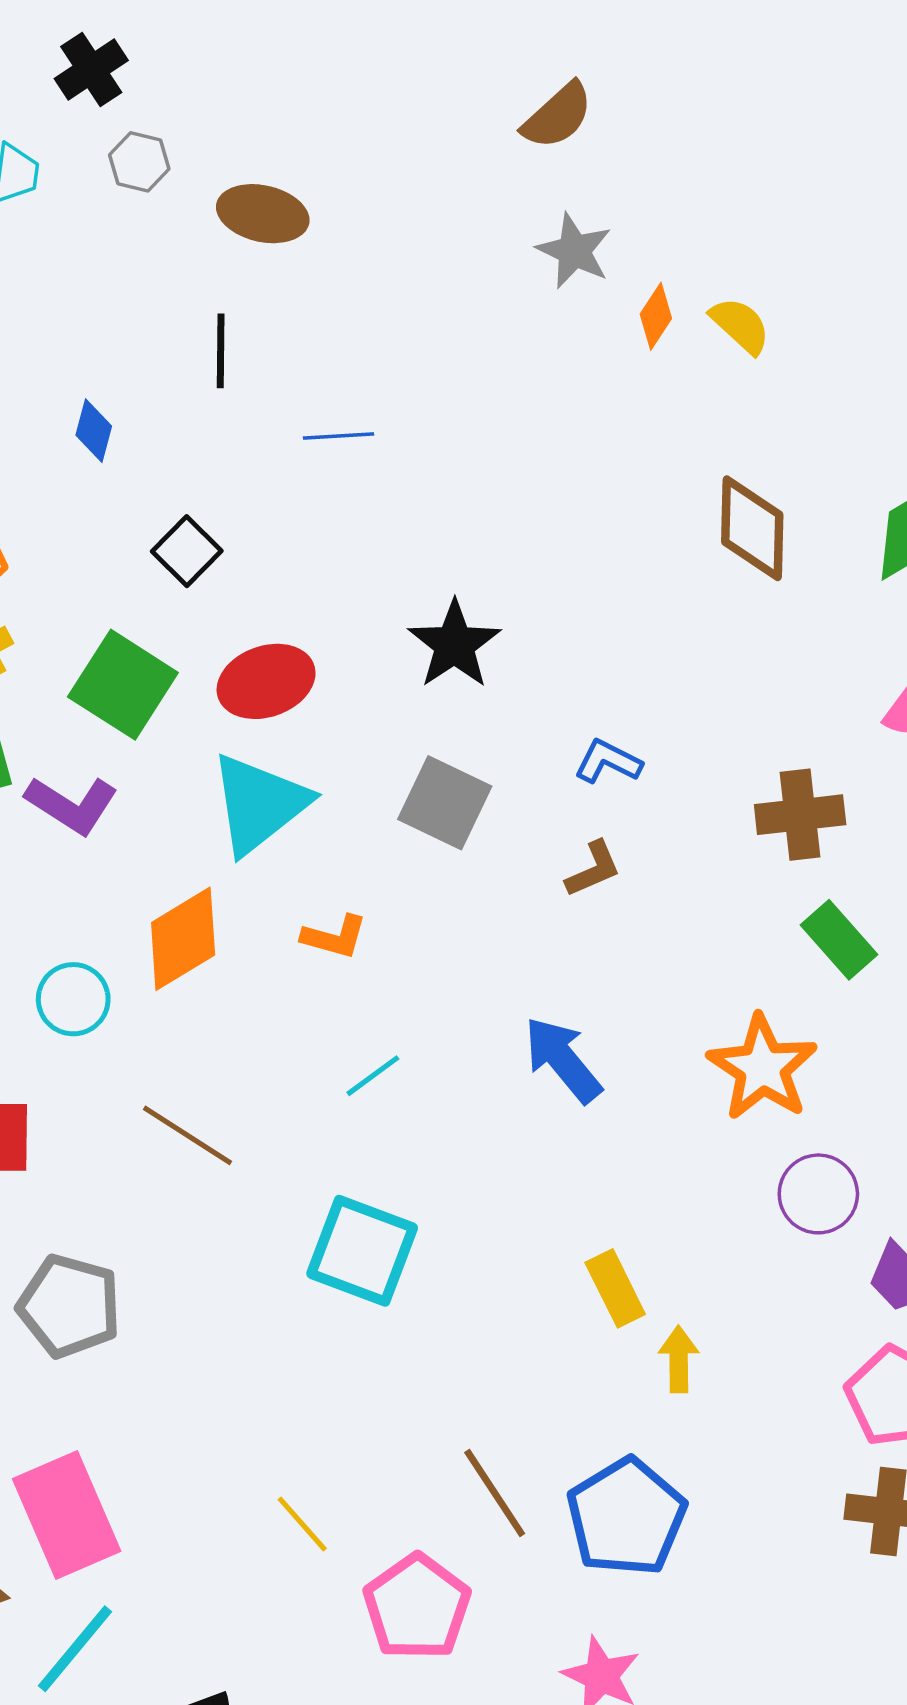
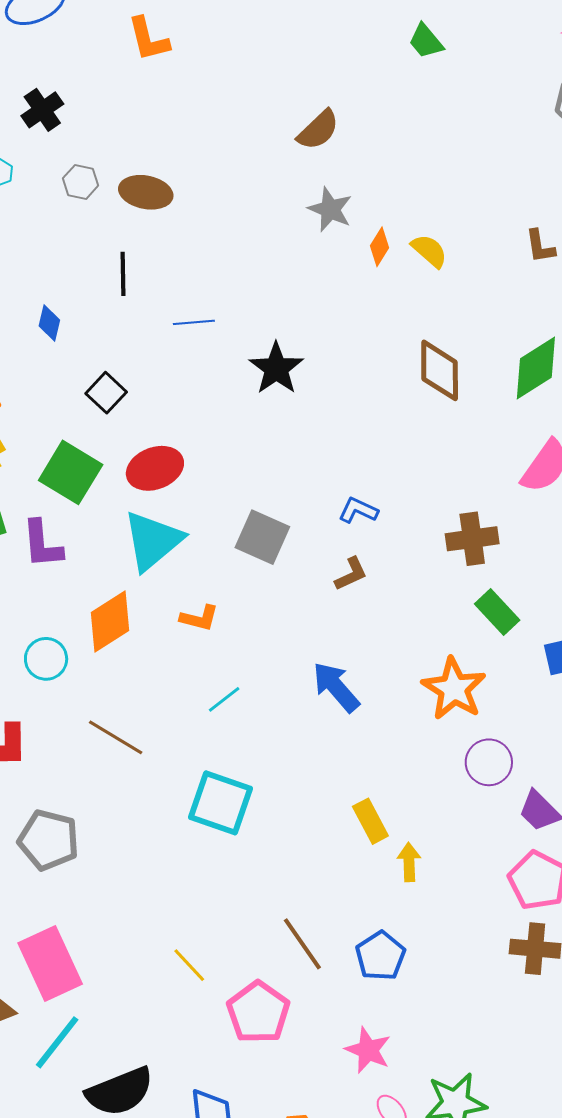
gray hexagon: (139, 162) -> (81, 182), moved
black star: (454, 645) -> (276, 368), moved
purple L-shape: (72, 805) -> (42, 544), turned 54
blue pentagon: (626, 1517) -> (380, 956), size x0.7

